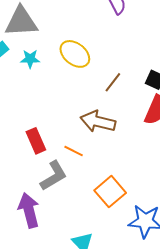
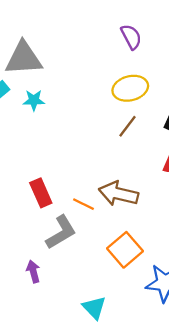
yellow ellipse: (75, 54) -> (130, 88), moved, turned -52
brown arrow: (98, 122) -> (118, 194), moved
purple arrow: (29, 210) -> (33, 271), size x0.6

